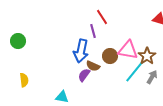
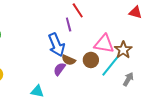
blue arrow: (81, 51) -> (56, 45), turned -35
brown circle: (110, 56) -> (91, 60), moved
gray arrow: (152, 77) -> (128, 79), moved

